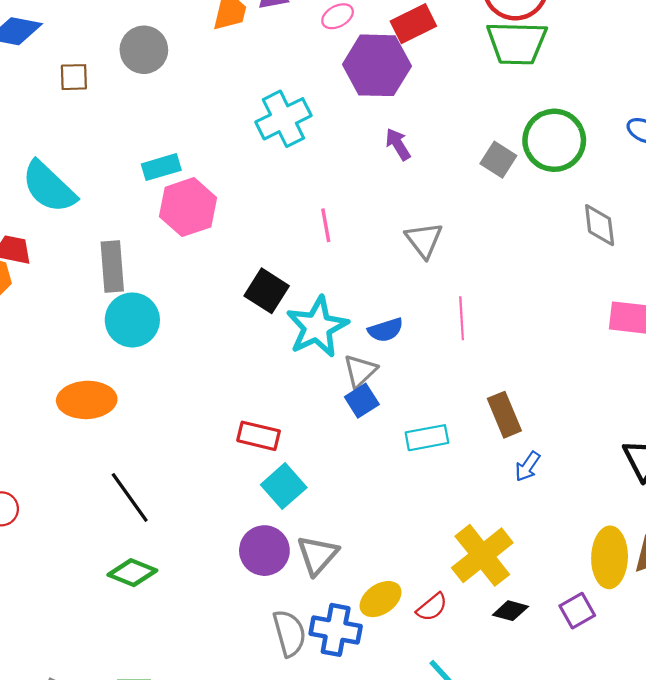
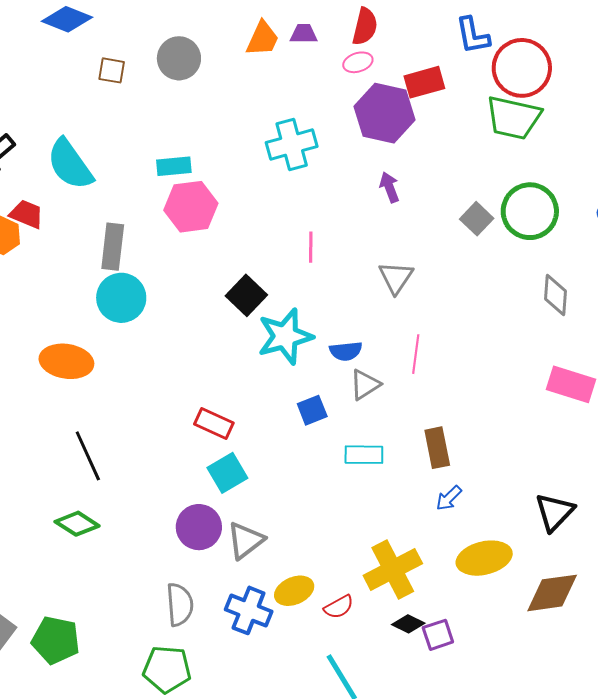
gray triangle: (360, 371) -> (365, 385), moved
yellow ellipse: (610, 557) -> (484, 558), moved, turned 64
purple square: (577, 611) -> (438, 635), moved
gray semicircle: (289, 633) -> (180, 605), moved

